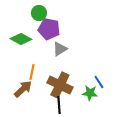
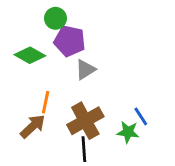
brown cross: (60, 85) -> (85, 121), turned 35

